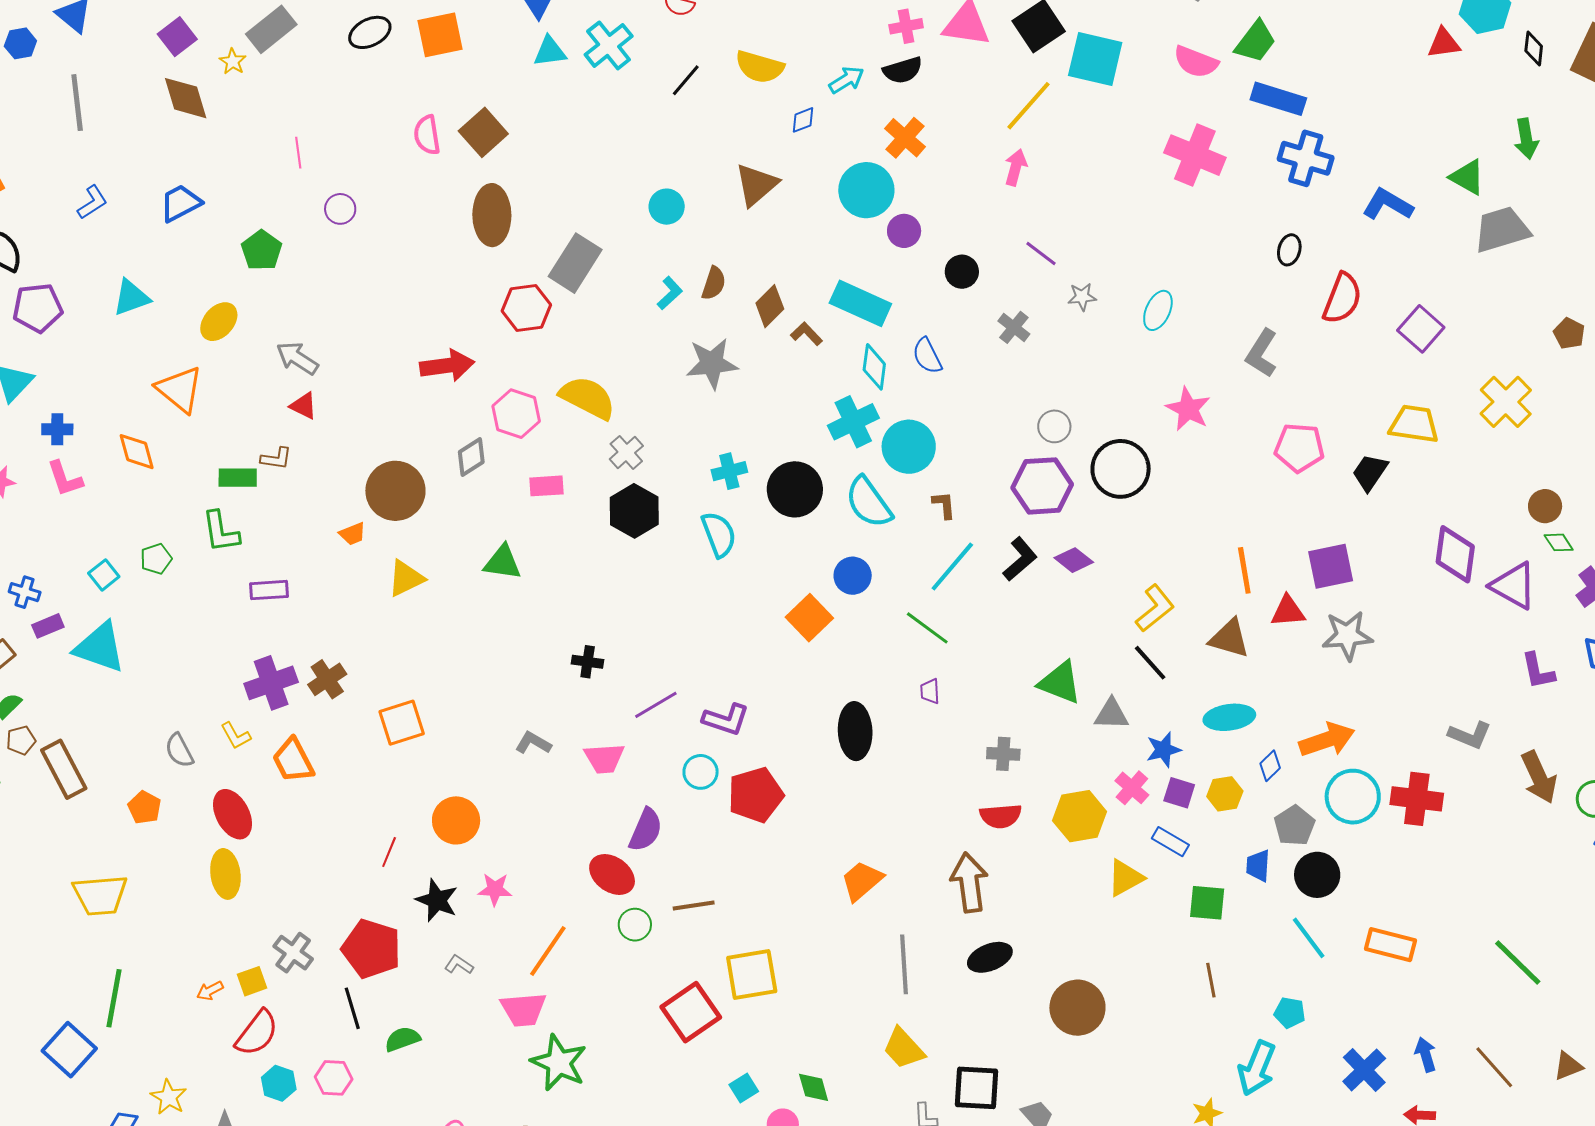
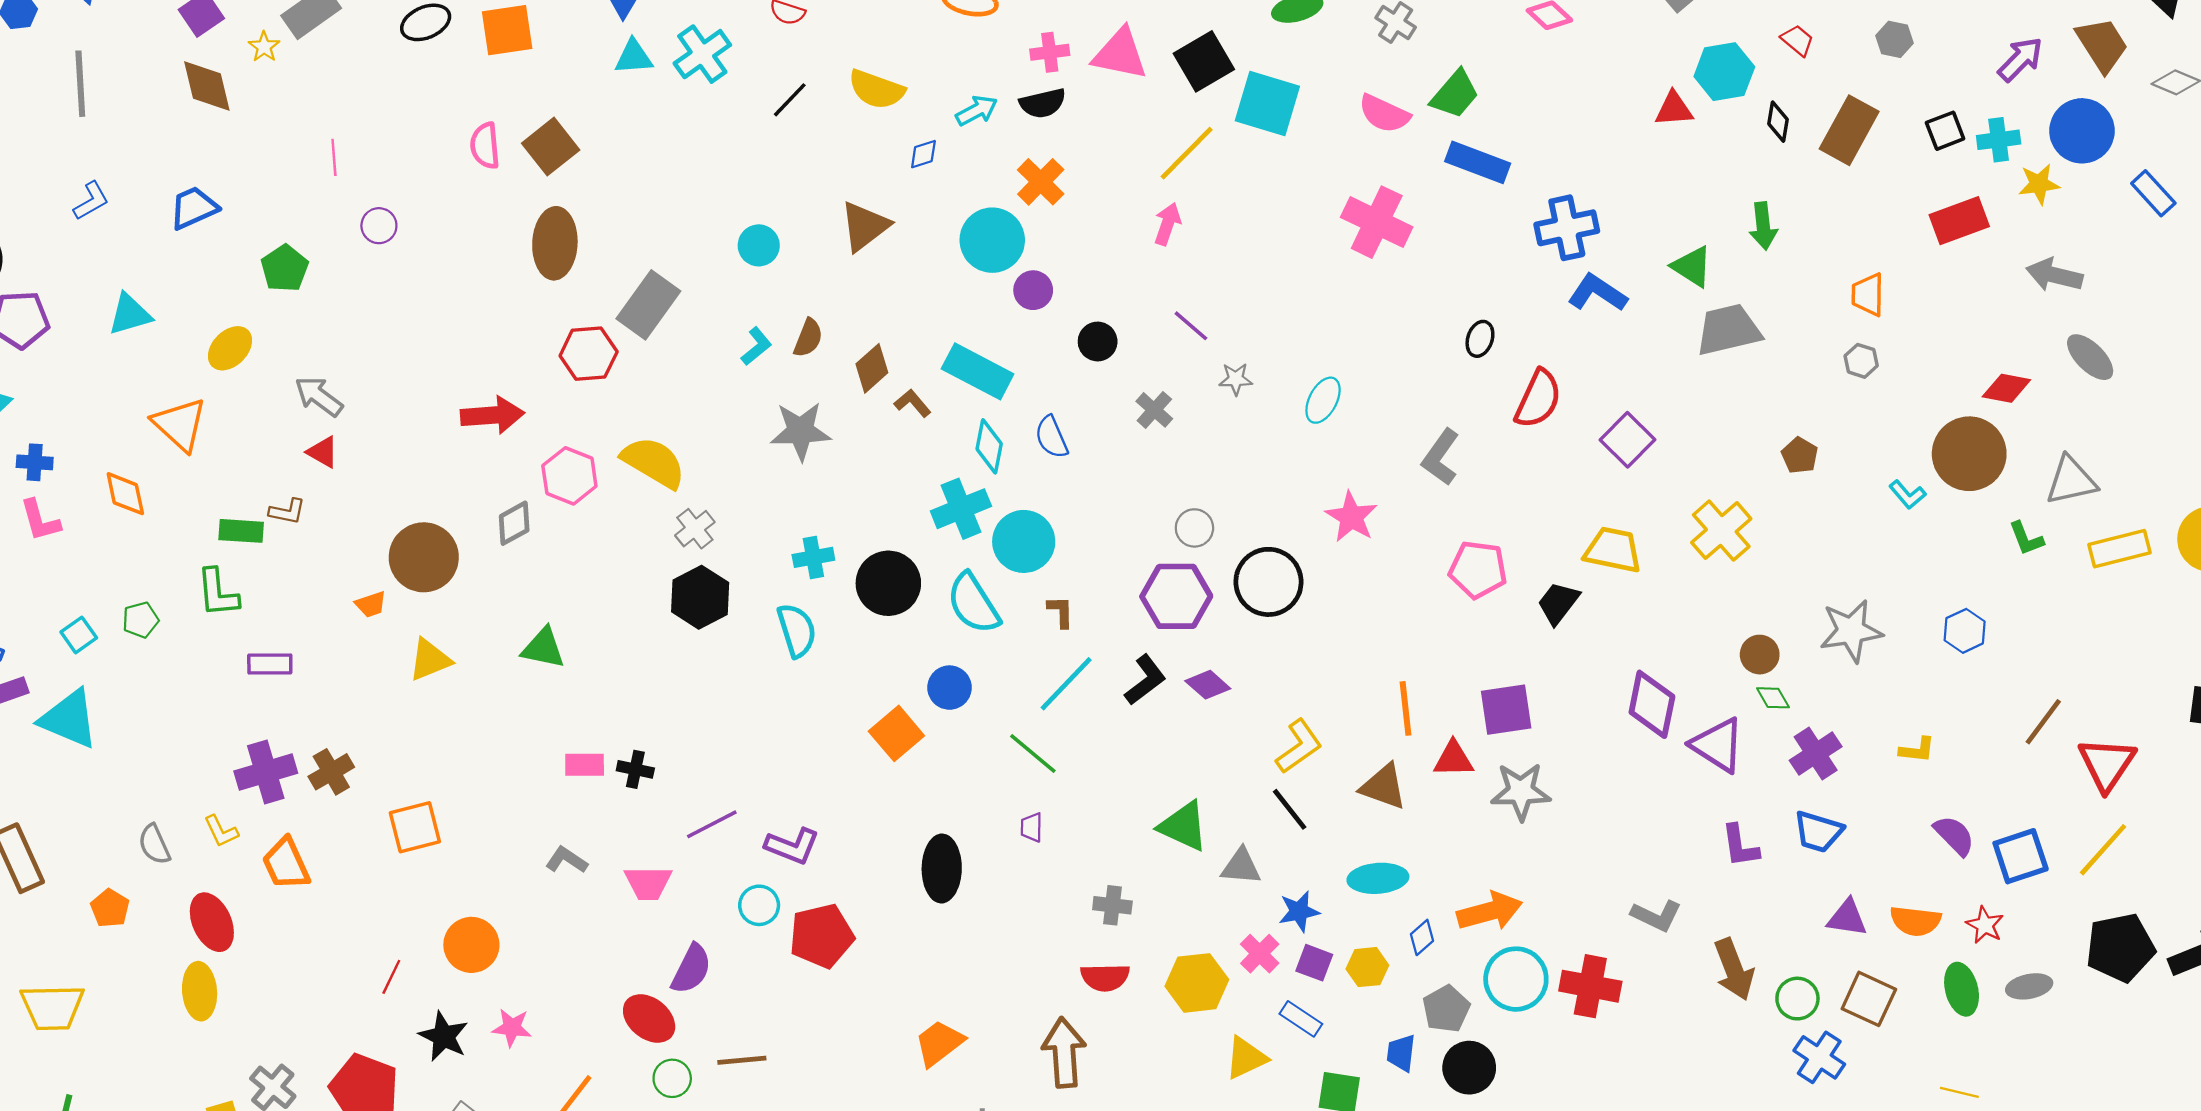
blue cross: (1306, 158) -> (1567, 228), moved, turned -32
pink rectangle: (546, 486) -> (585, 765), moved

